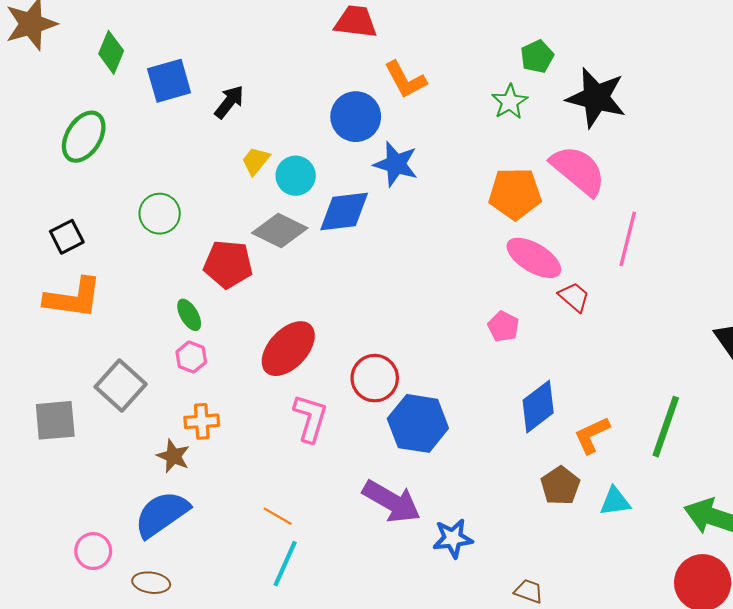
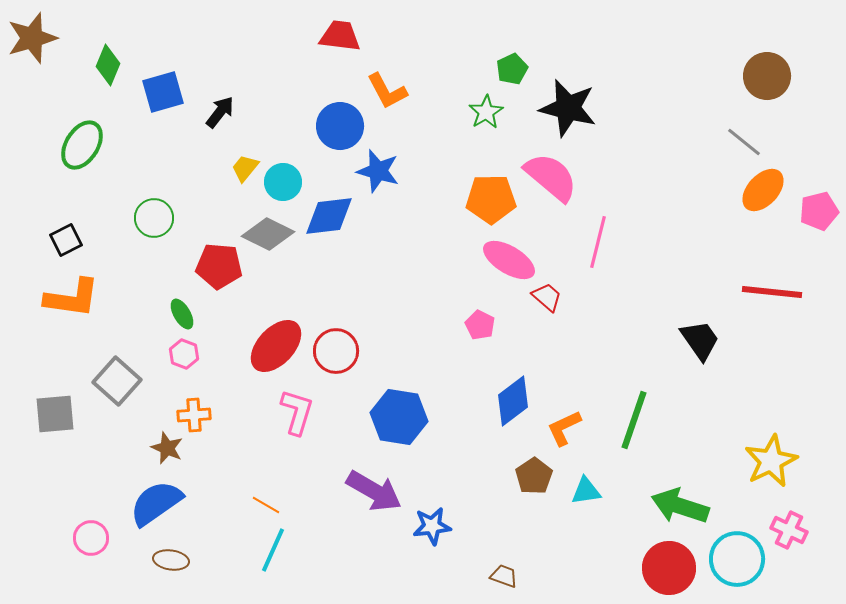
red circle: (375, 378) -> (336, 351), moved
brown ellipse: (151, 583) -> (171, 560), moved

